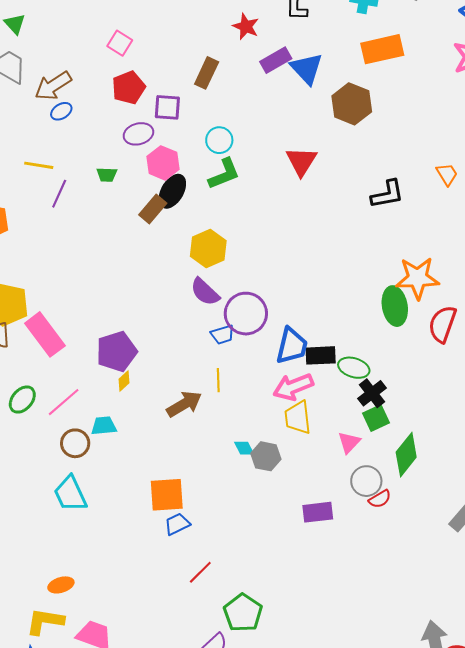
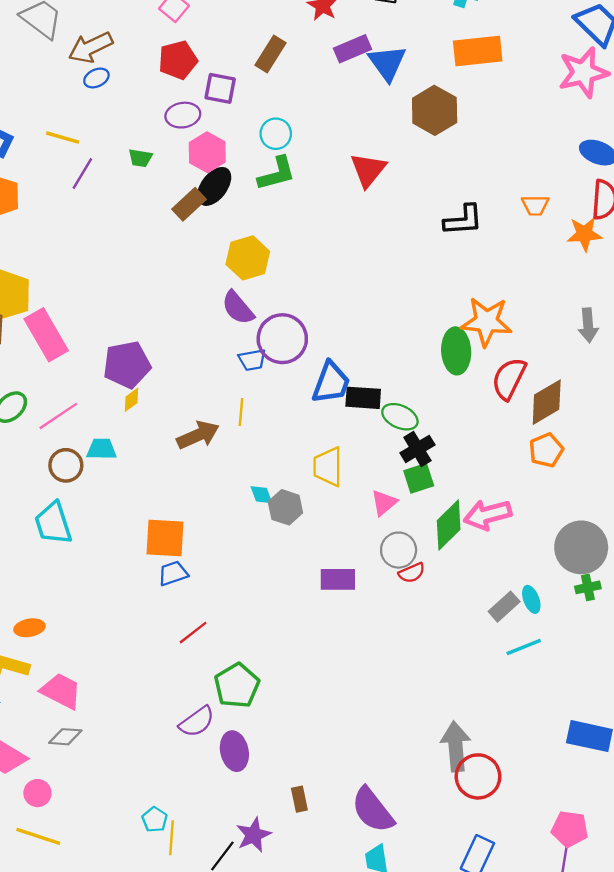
orange trapezoid: (447, 174) -> (535, 205), turned 115
pink arrow: (293, 387) -> (488, 515), moved

